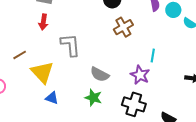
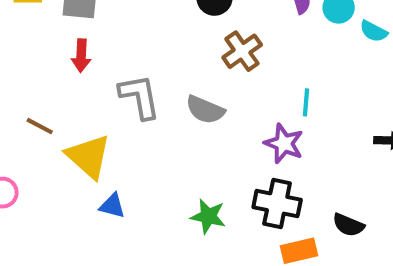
brown line: (20, 55) -> (40, 126), turned 64
gray semicircle: (100, 74) -> (205, 110), moved
green star: (93, 98) -> (208, 216), moved

